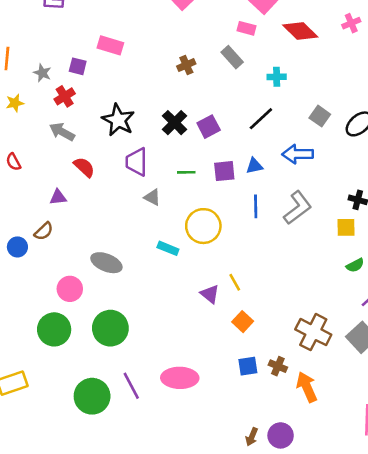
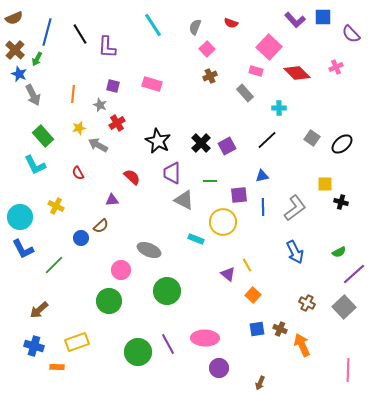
brown cross: (186, 65) -> (210, 76), moved
purple square: (78, 66) -> (113, 86), moved
gray arrow: (62, 132) -> (98, 145), moved
blue arrow: (298, 154) -> (295, 252), moved, turned -115
purple square: (224, 171) -> (239, 195), moved
gray triangle: (152, 197) -> (184, 200), size x1.5
yellow square: (346, 227) -> (325, 184), moved
green circle: (110, 328) -> (167, 291), moved
brown cross: (313, 332) -> (307, 303), size x0.6
purple circle: (281, 435) -> (219, 368), moved

